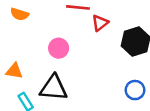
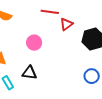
black triangle: (54, 88) -> (29, 73), size x0.7

